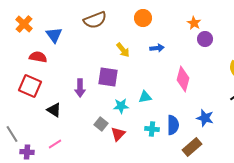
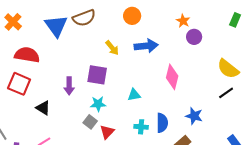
blue triangle: (54, 35) -> (56, 26), moved, size x1.4
blue arrow: (157, 48) -> (146, 46), size x1.6
red semicircle: (38, 57) -> (27, 55), size x1.4
cyan star: (121, 106) -> (98, 104), moved

